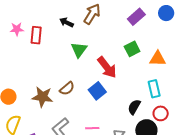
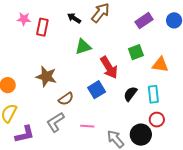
green triangle: (79, 50) -> (83, 47), turned 30
brown semicircle: (67, 88) -> (66, 99), moved
brown star: (42, 97) -> (46, 77), moved
black semicircle: (134, 107) -> (130, 94), moved

